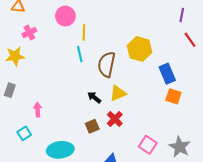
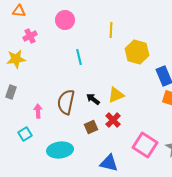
yellow line: (84, 32) -> (111, 30), moved
brown semicircle: (107, 64) -> (66, 102), moved
pink square: (148, 145) -> (145, 145), size x1.4

